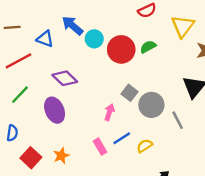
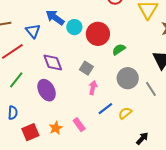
blue triangle: (45, 39) -> (33, 31), turned 35
green semicircle: (148, 47) -> (119, 49), moved
purple diamond: (65, 78) -> (53, 63), turned 30
gray square: (129, 93) -> (86, 68), moved
pink rectangle: (100, 147) -> (79, 125), moved
red square: (31, 158) -> (30, 132), turned 30

